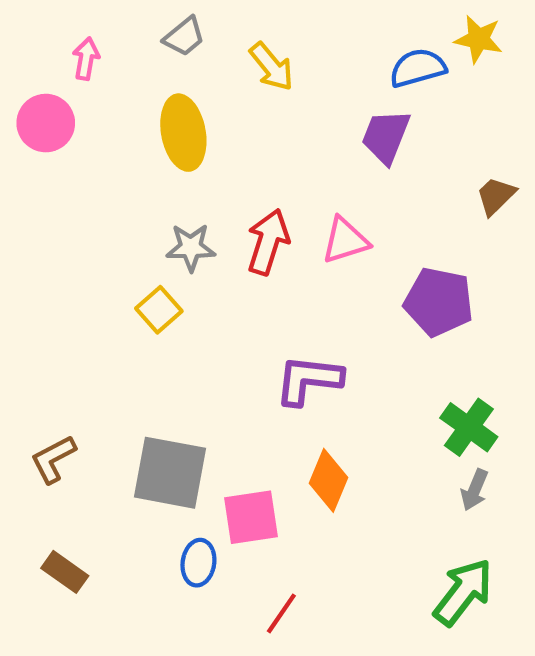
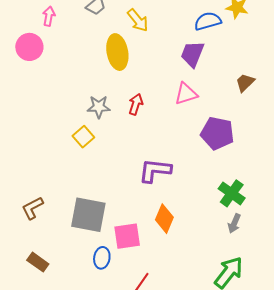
yellow ellipse: (183, 133) -> (117, 52), moved
pink triangle: (345, 240) -> (186, 94), moved
red arrow: (268, 242) -> (136, 104), size x0.7

